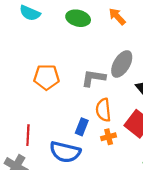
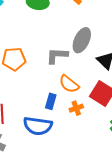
orange semicircle: (103, 110) -> (69, 84), turned -40

